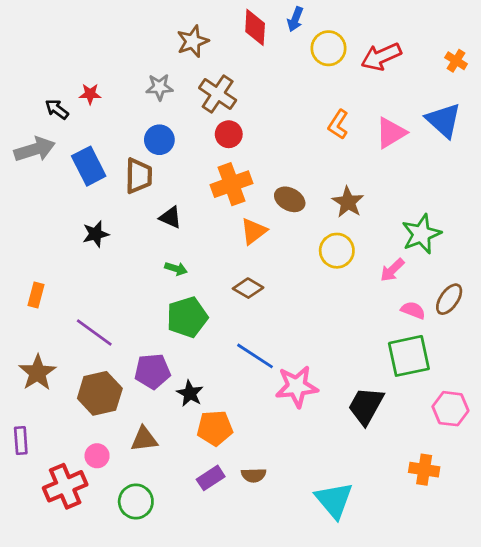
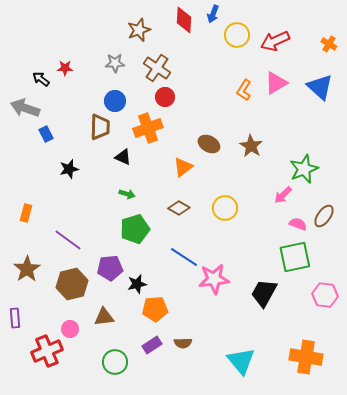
pink triangle: (391, 133) -> (276, 83), moved
gray arrow: (35, 149) -> (25, 108), turned -144
blue rectangle: (89, 166) -> (46, 134), moved, size x0.6
orange cross: (231, 184) -> (148, 128), moved
yellow circle: (337, 251) -> (225, 208), moved
black star: (190, 393) -> (137, 284), turned 30
orange cross: (424, 470) -> (306, 357), moved, size x1.5
green circle: (136, 502) -> (115, 362), moved

